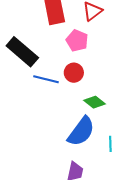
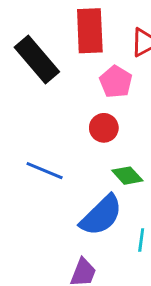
black rectangle: (22, 52) -> (37, 59), moved
blue line: (46, 79) -> (45, 171), moved

